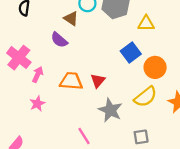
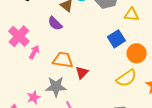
red triangle: (98, 81) -> (82, 73), moved
pink star: (37, 104) -> (34, 97), moved
gray star: (110, 110) -> (56, 87), moved, turned -30

